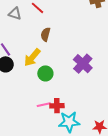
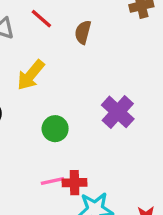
brown semicircle: (46, 34) -> (83, 32), moved
yellow arrow: (32, 57) -> (31, 75), moved

